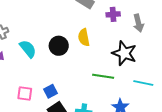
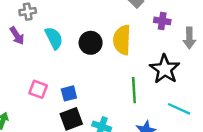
yellow semicircle: (84, 37) -> (122, 40), size x1.4
green line: (103, 76) -> (134, 90), turned 65

